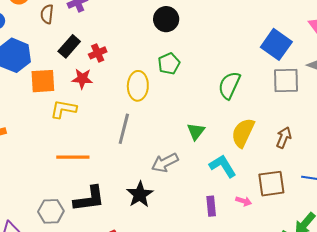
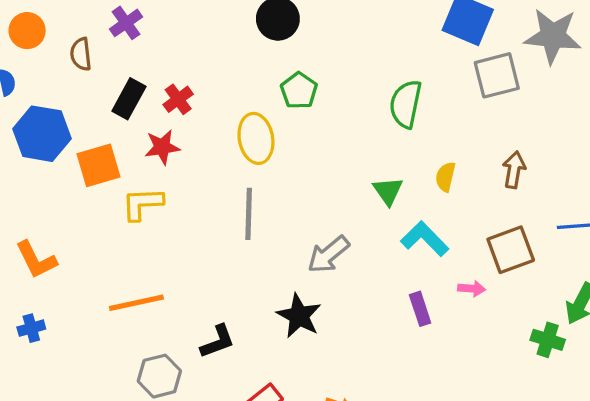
green triangle: (196, 131) -> (388, 191), moved
yellow semicircle: (243, 133) -> (445, 177), size x0.6
orange line: (73, 157) -> (136, 303), moved
black L-shape: (89, 199) -> (218, 341), size x0.7

